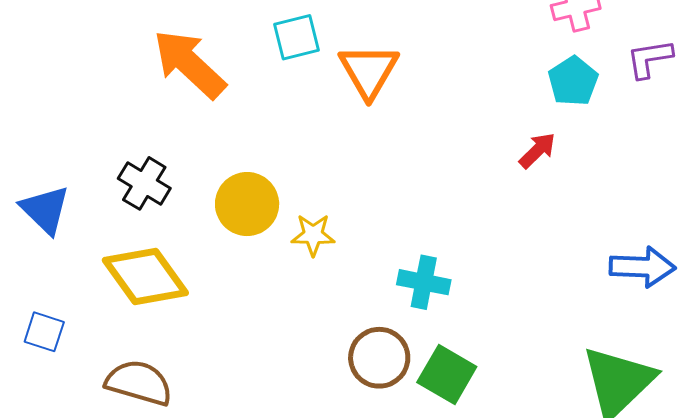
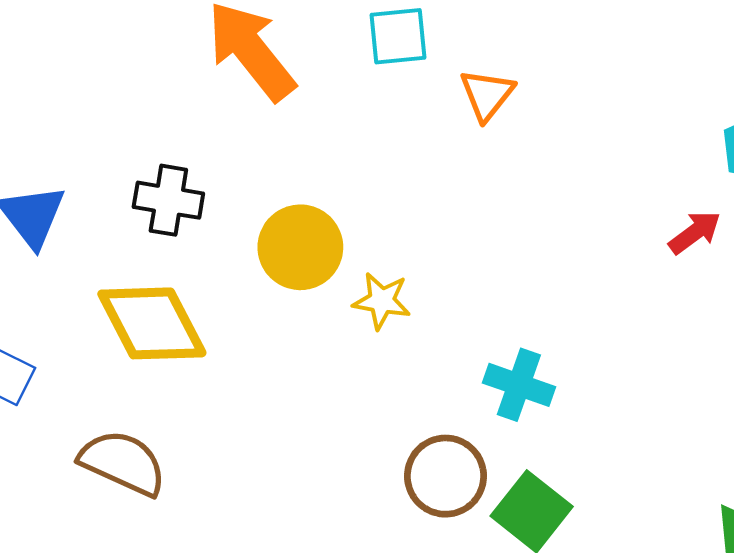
orange triangle: (369, 71) -> (487, 95), size x0.7
black cross: (144, 183) -> (168, 200), turned -30

